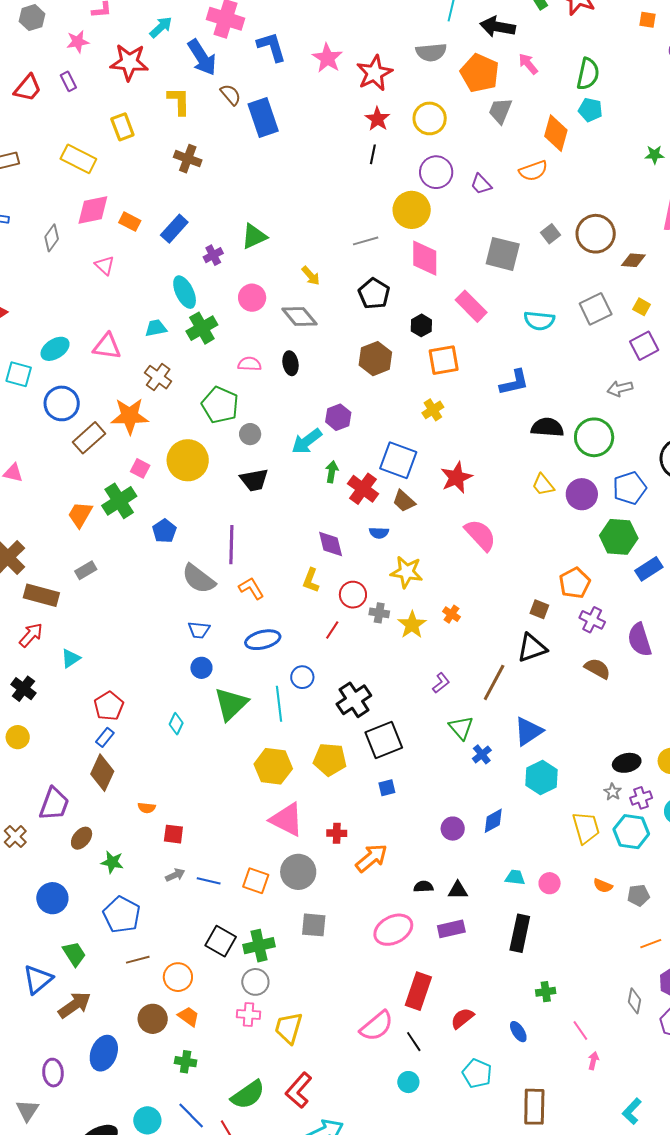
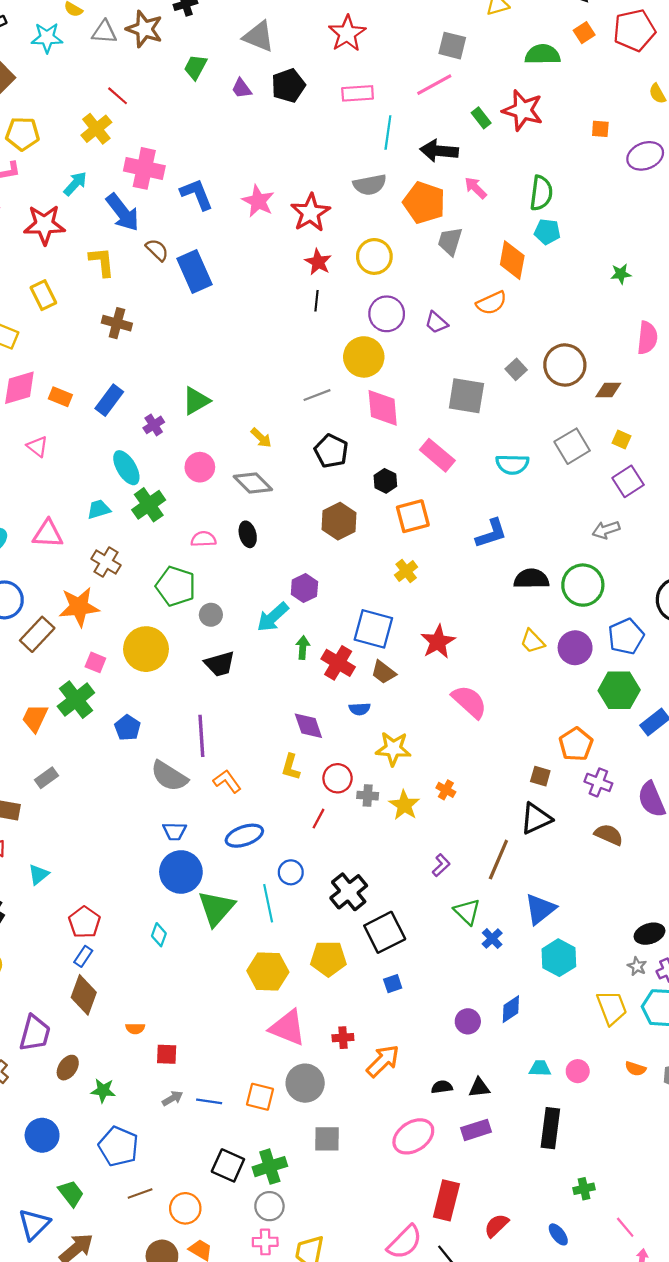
blue circle: (201, 668) -> (181, 872), size x1.8

